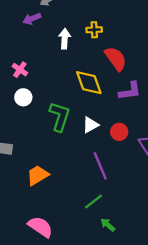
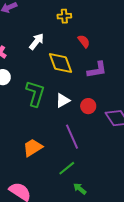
white arrow: (65, 39) -> (37, 41), moved, turned 36
red semicircle: (116, 59) -> (84, 41), size x0.6
orange trapezoid: (38, 175) -> (33, 148), moved

